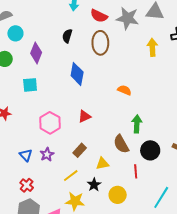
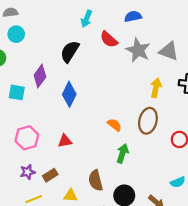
black semicircle: (67, 36) -> (70, 52), size x1.5
brown ellipse: (100, 43) -> (148, 121), moved
purple diamond: (36, 53) -> (40, 76), moved
green arrow: (137, 124) -> (122, 153), moved
purple star: (47, 154) -> (28, 172), moved

